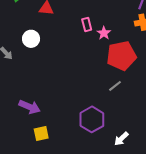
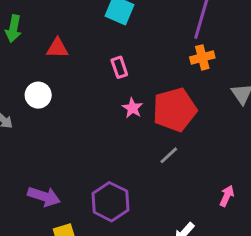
pink star: (104, 33) -> (132, 108), moved
purple hexagon: (92, 119) -> (110, 202), moved

